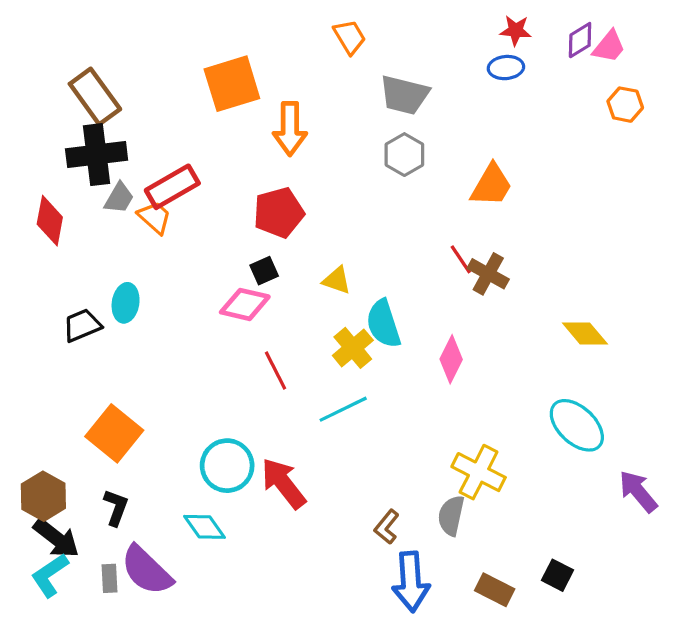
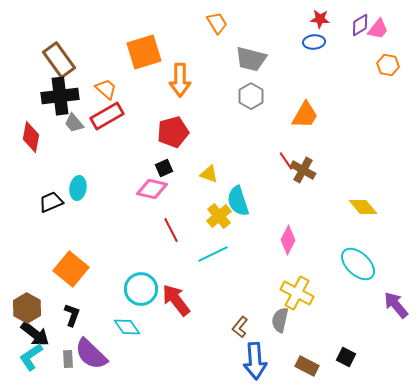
gray trapezoid: (119, 198) -> (74, 123), turned 110
orange trapezoid: (155, 217) -> (106, 89), moved
pink diamond: (451, 359) -> (288, 240), moved

